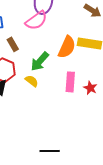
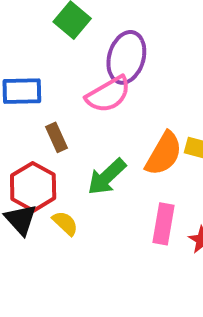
yellow semicircle: (32, 81) -> (65, 223), moved

